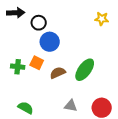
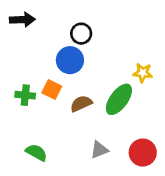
yellow star: (102, 19) -> (143, 73), moved
black circle: (39, 23) -> (81, 34), moved
gray triangle: (71, 106) -> (99, 150), turned -32

